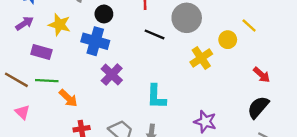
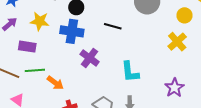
black line: (154, 34) -> (113, 26), moved
yellow cross: (201, 58) -> (177, 42), moved
purple star: (205, 122) -> (174, 88), turned 30

